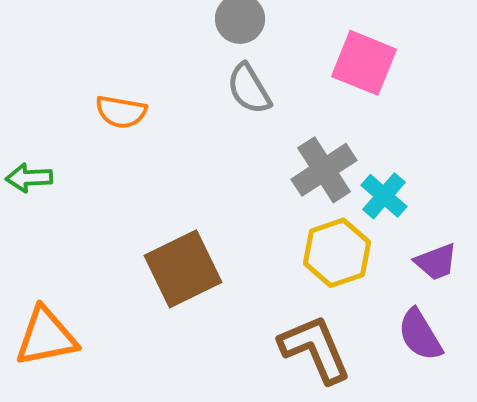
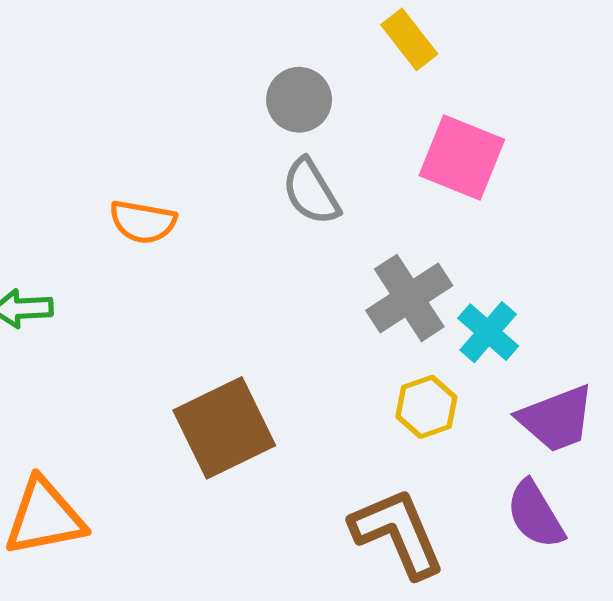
yellow hexagon: (337, 253) -> (426, 407), size x0.7
purple trapezoid: (436, 262) -> (556, 419), size x1.4

